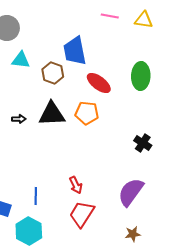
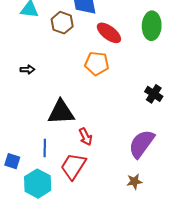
black triangle: (52, 114) -> (61, 112), moved
red trapezoid: (82, 214) -> (73, 166), moved
brown star: (133, 234) -> (134, 181), moved

